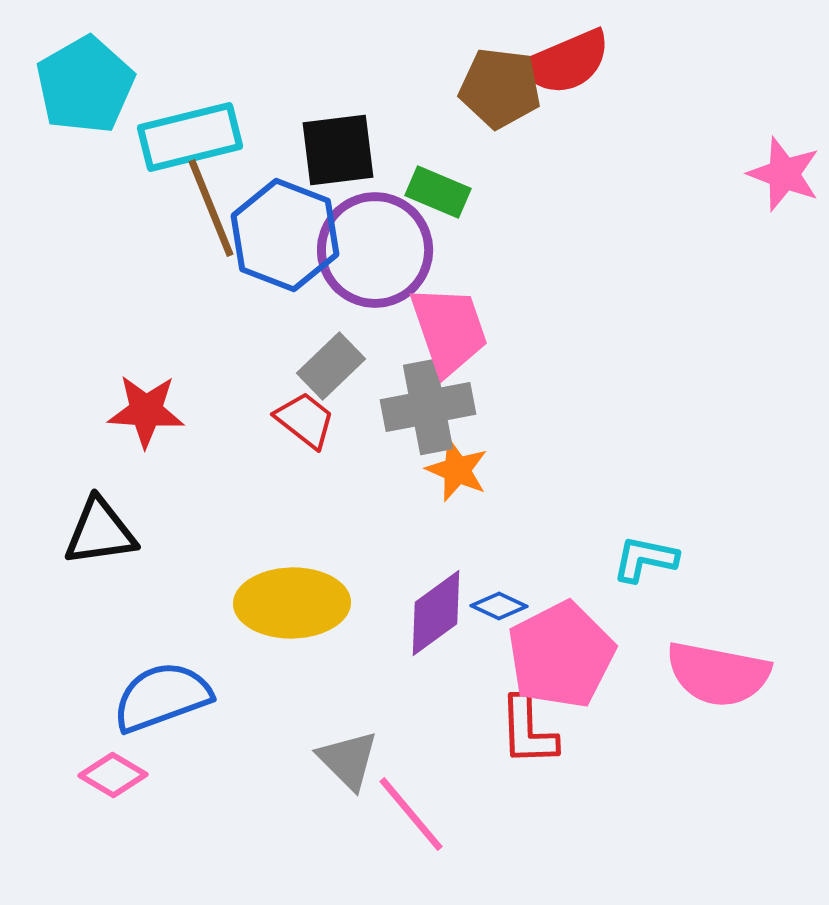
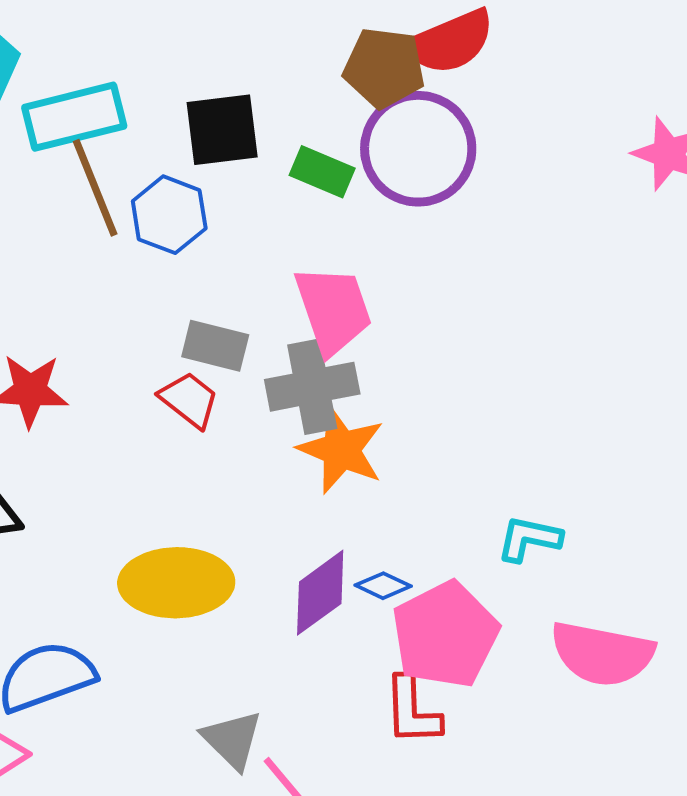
blue hexagon: (285, 235) -> (169, 215), size x0.7
purple circle: (375, 250) -> (418, 149), moved
gray rectangle: (331, 366) -> (215, 346), turned 58
orange star: (457, 470) -> (341, 450), size x1.4

